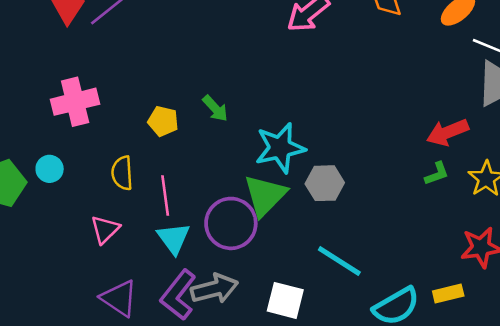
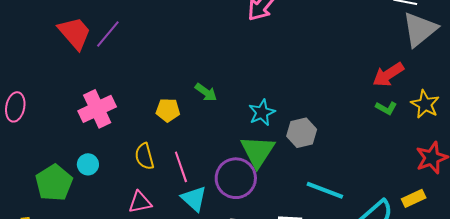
cyan star: (280, 148) -> (262, 112), size x0.7
green L-shape: (437, 174) -> (386, 108), turned 60
pink triangle: (105, 229) -> (140, 202), turned 45

